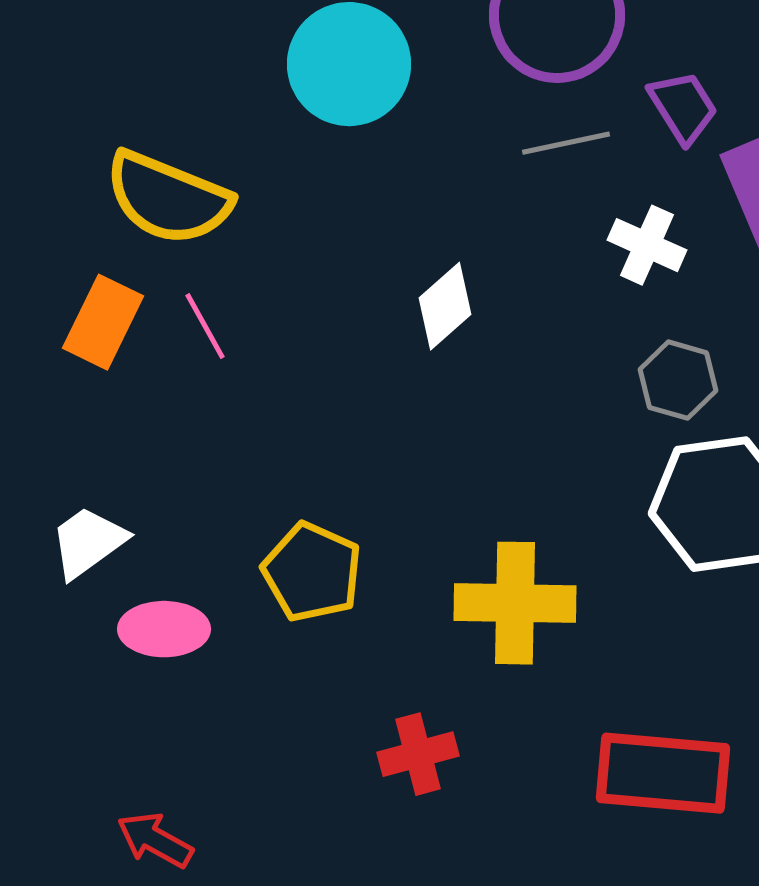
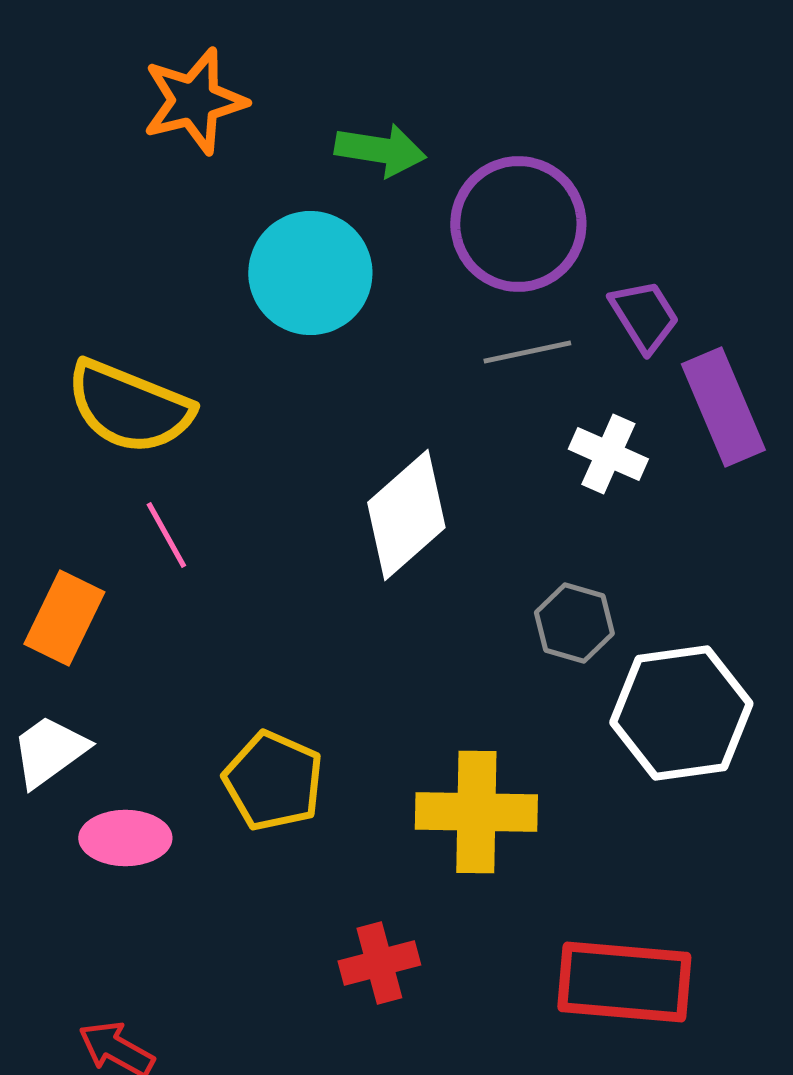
white diamond: (445, 306) -> (406, 515), size x1.5
orange rectangle: (103, 322) -> (64, 618), moved
gray hexagon: (678, 380) -> (574, 623), moved

